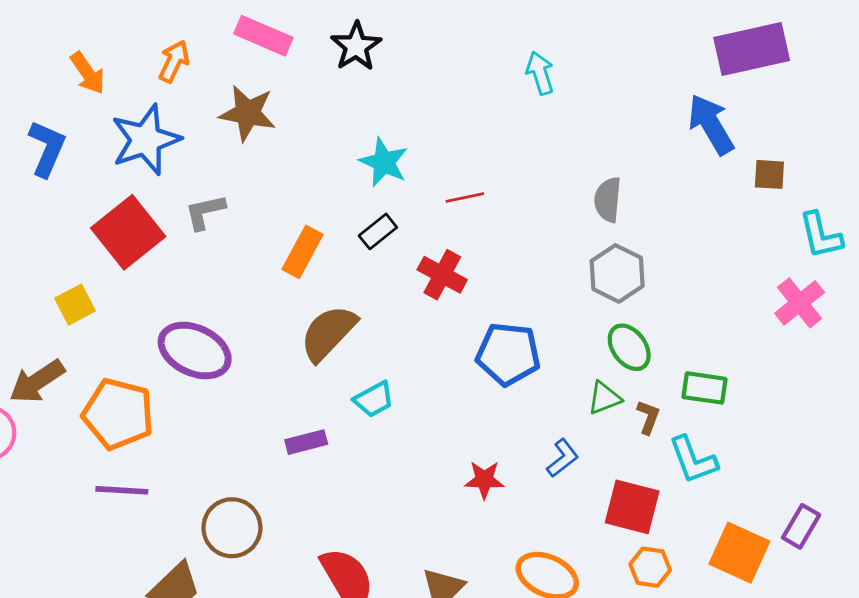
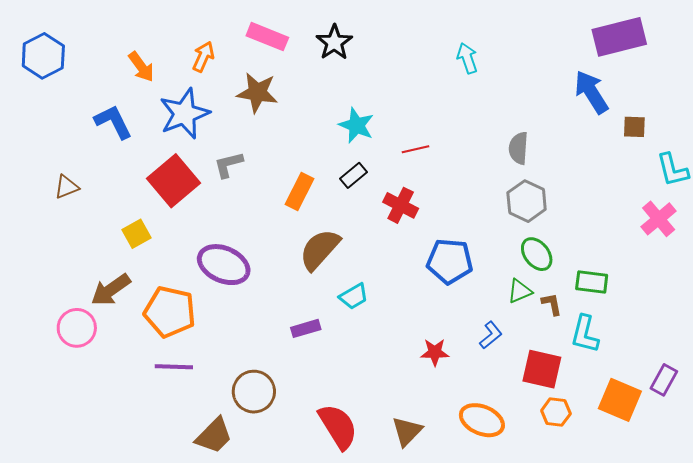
blue L-shape: (47, 148) -> (113, 122), turned -48
brown L-shape: (648, 417) -> (552, 304), turned -30
cyan L-shape: (693, 460) -> (585, 334), turned 36

